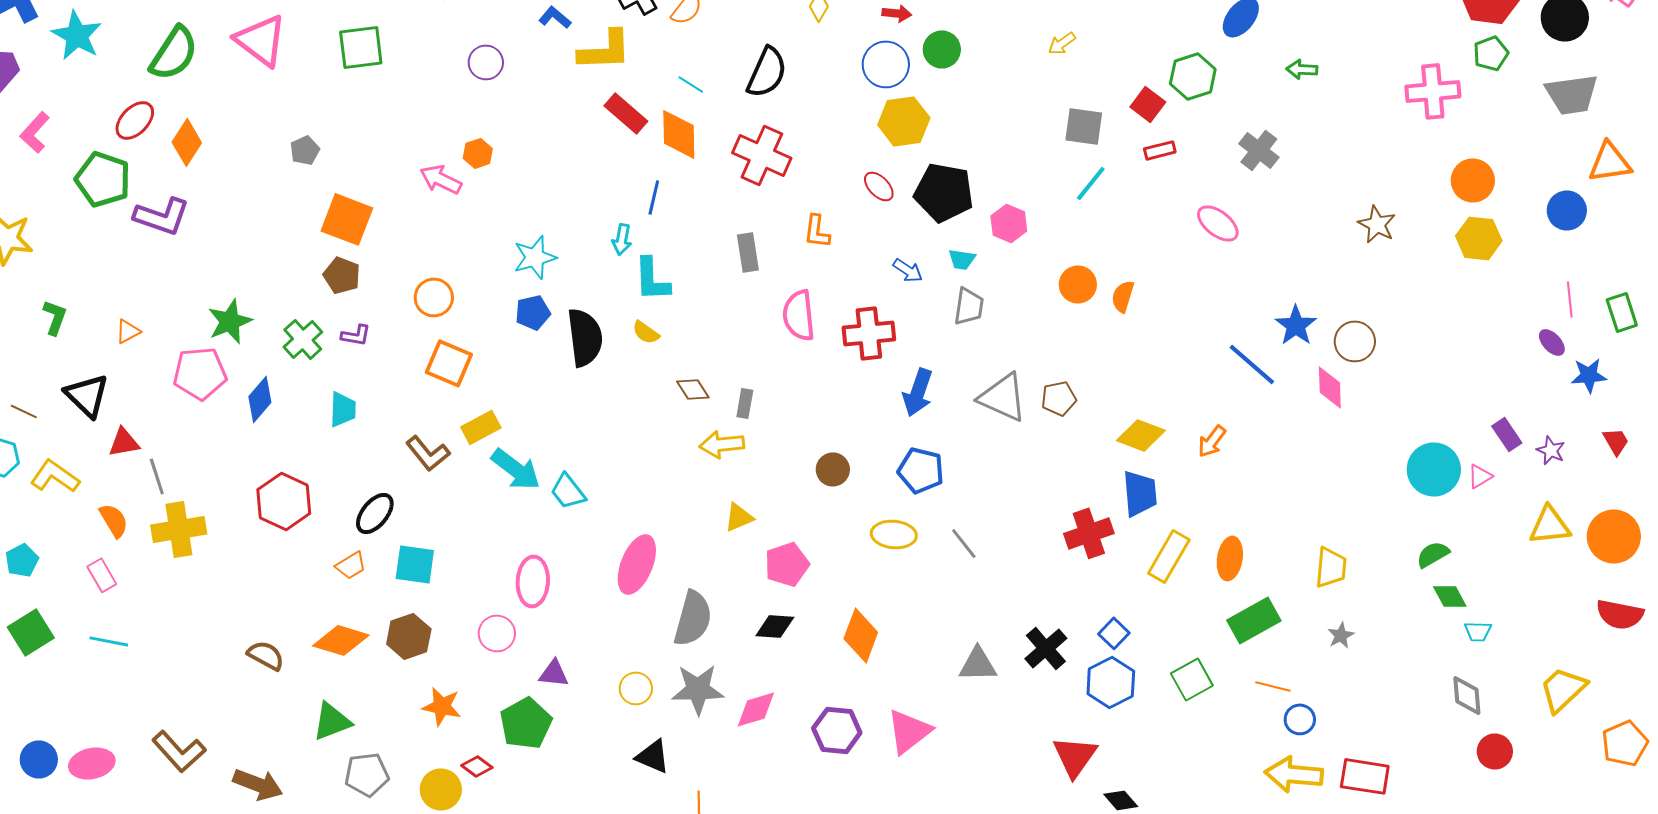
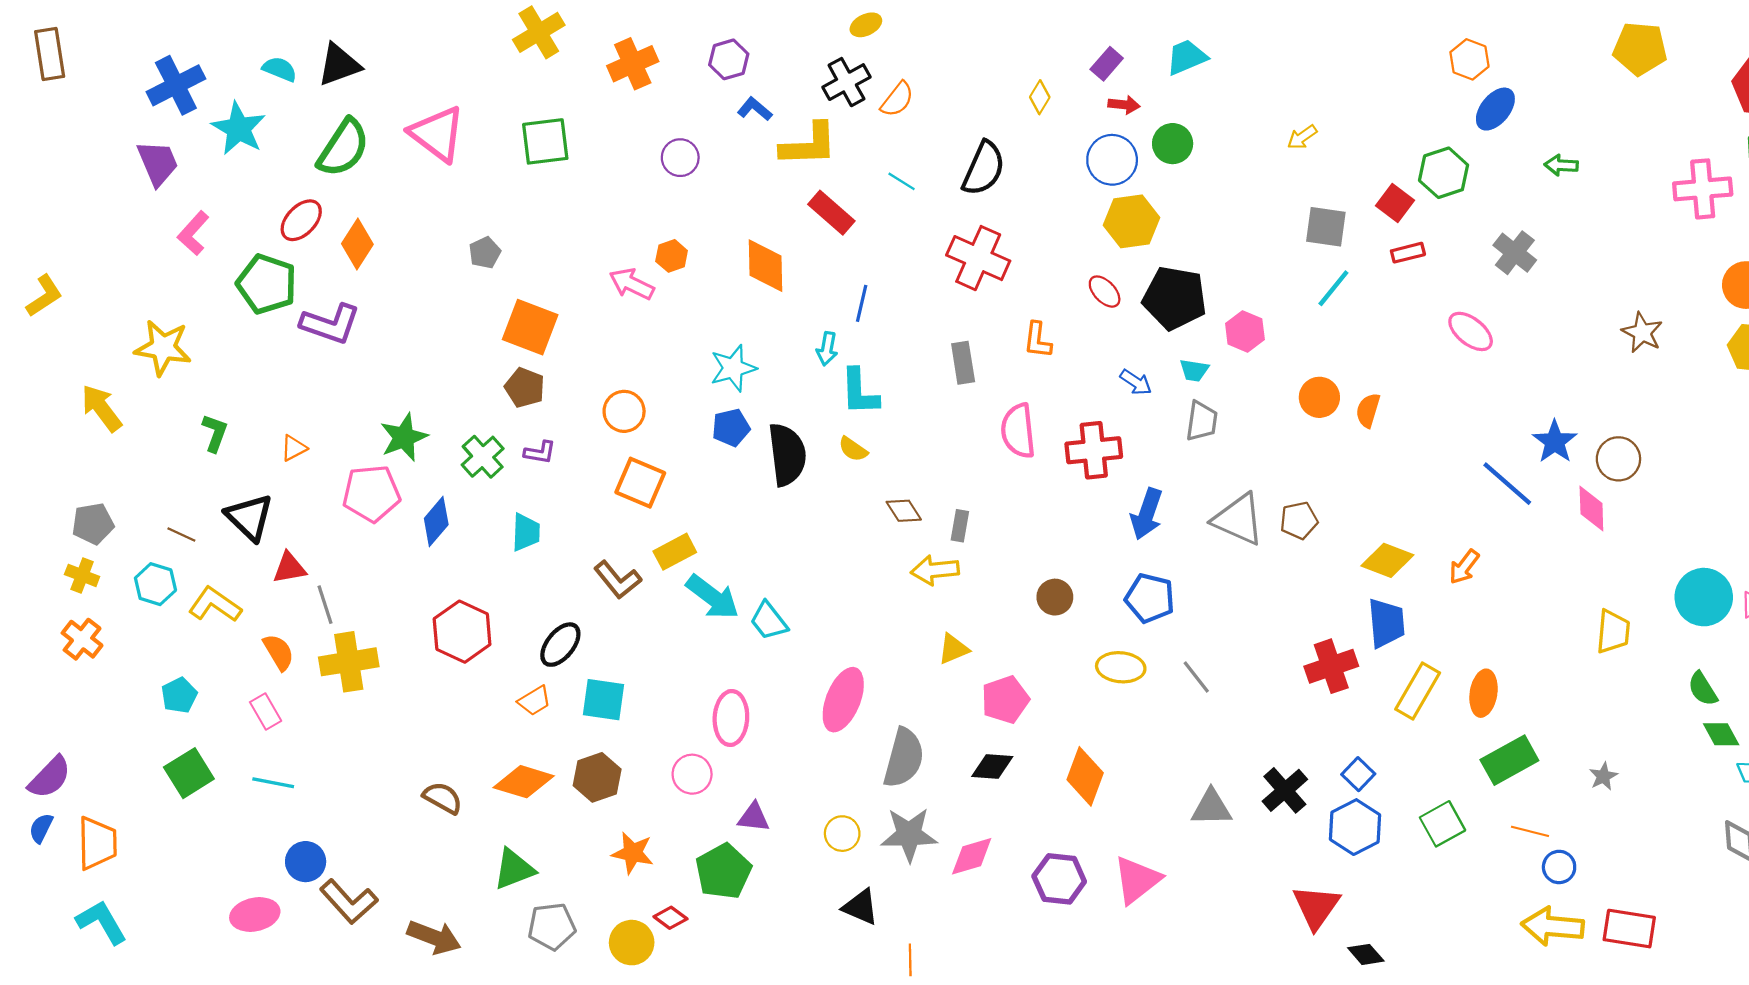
orange diamond: (679, 134) -> (766, 266), moved
green semicircle: (1433, 554) -> (1703, 689), turned -92
yellow trapezoid: (1331, 567) -> (1613, 632), moved
blue circle: (39, 759) -> (306, 862), moved

